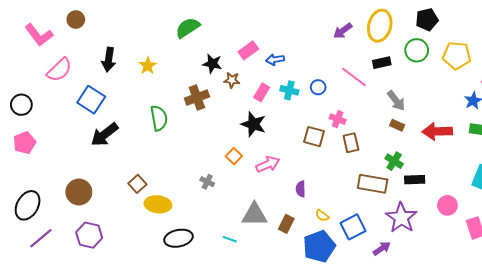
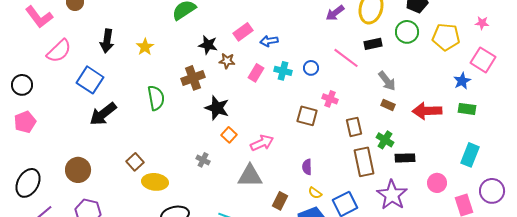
black star: (253, 124) -> (217, 108), moved
brown rectangle: (351, 143) -> (354, 127), moved
brown rectangle: (373, 184) -> (364, 162), turned 68
purple semicircle: (301, 189) -> (307, 167), moved
gray triangle: (254, 215) -> (250, 176), moved

